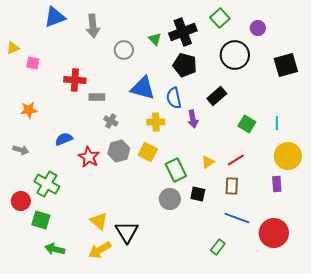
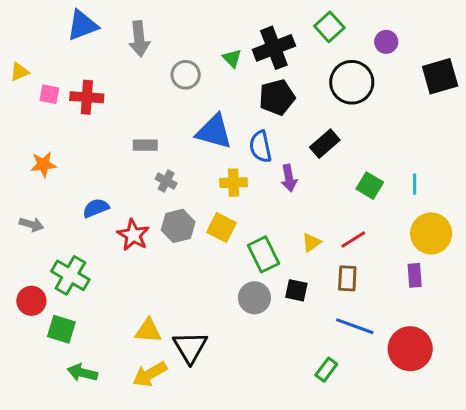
black pentagon: (185, 65) -> (277, 97), turned -30
black square: (286, 65) -> (440, 76), moved
red cross: (75, 80) -> (87, 97), moved
yellow triangle: (99, 221) -> (148, 331), turned -36

